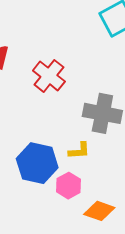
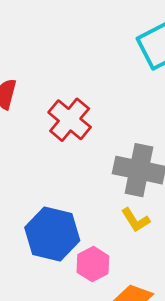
yellow L-shape: (79, 151) -> (135, 220), moved, turned 60

